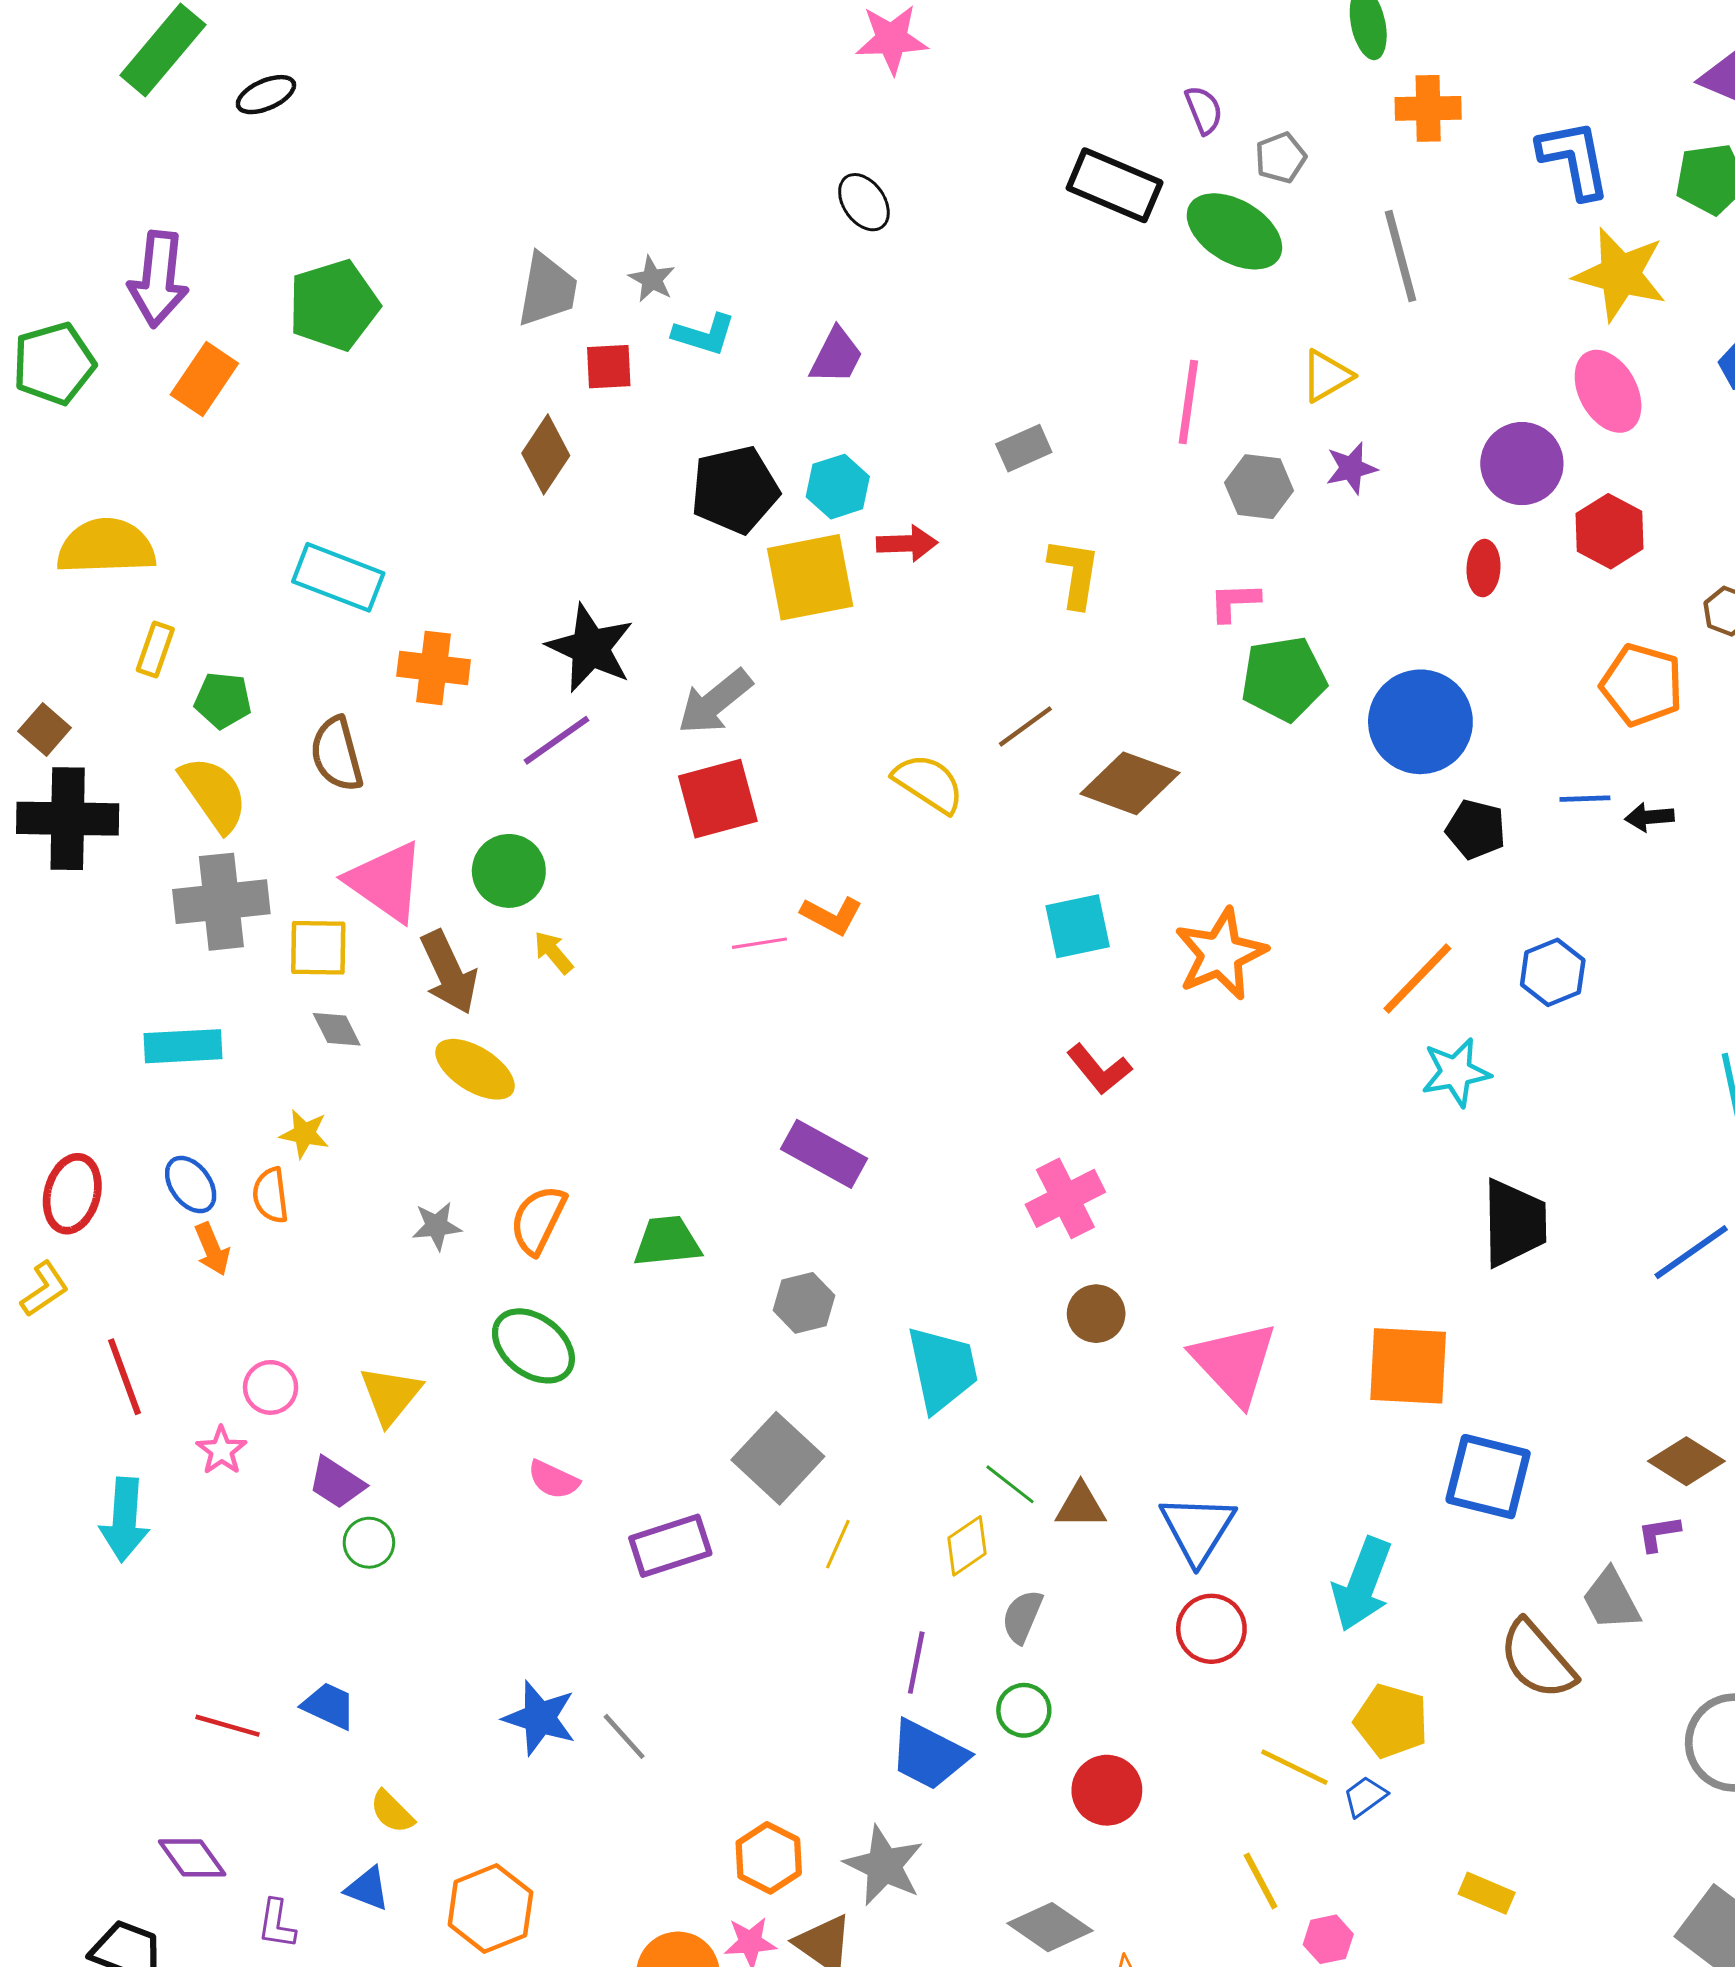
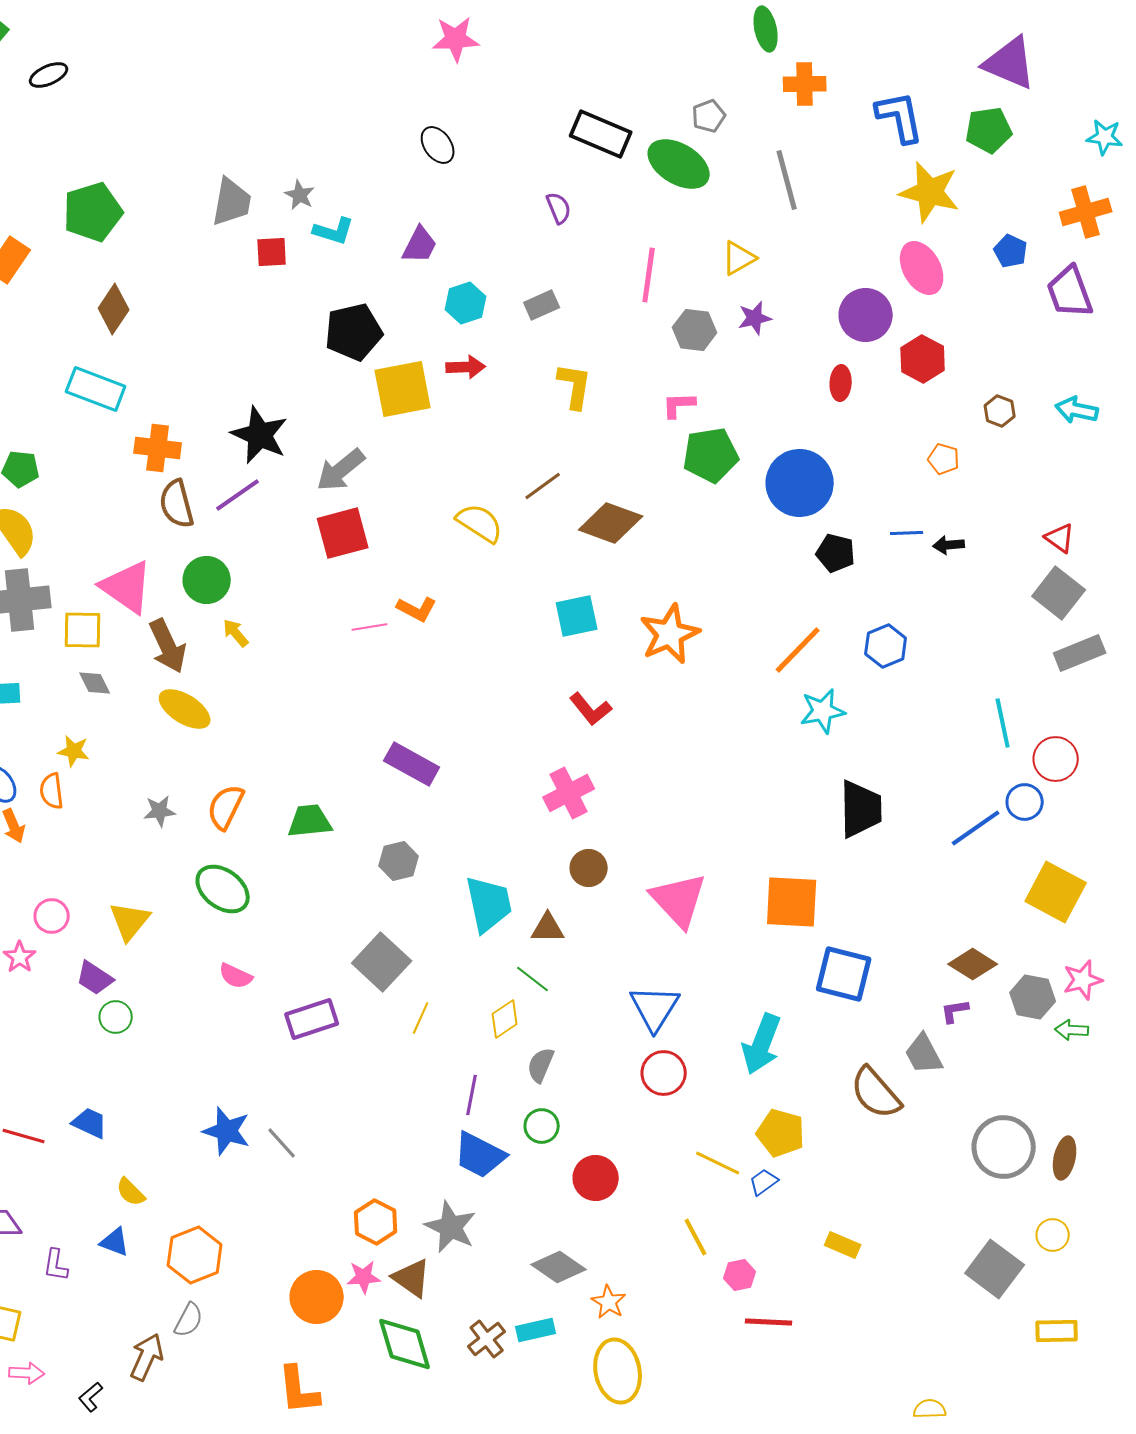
purple semicircle: (1204, 110) -> (559, 208), moved
brown diamond: (546, 454) -> (114, 309), moved
cyan hexagon: (838, 487) -> (466, 303), moved
orange pentagon: (1642, 685) -> (944, 459), size x0.6
brown semicircle: (337, 754) -> (177, 504), moved
brown triangle: (1081, 1506) -> (548, 928), moved

